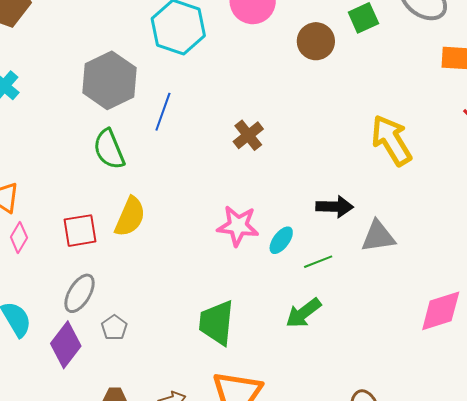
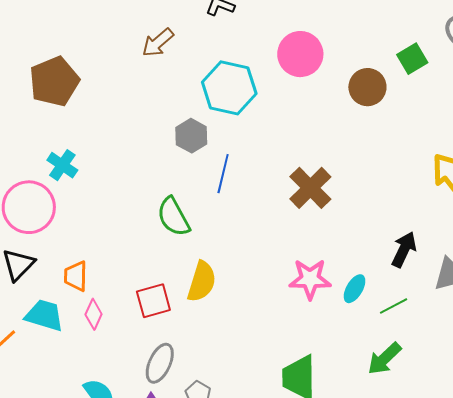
gray hexagon: (109, 80) -> (191, 136), moved, size x0.6
brown cross: (248, 135) -> (310, 188), size x1.4
black arrow: (335, 207) -> (404, 250), turned -60

